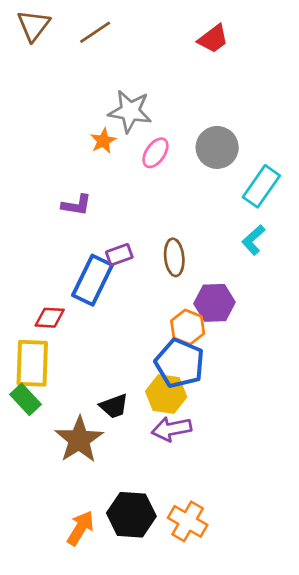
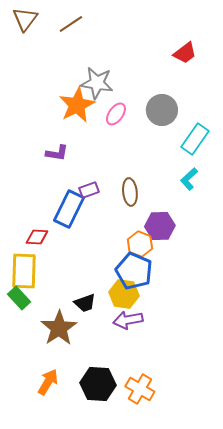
red trapezoid: (213, 39) -> (185, 53), moved
orange star: (103, 141) -> (77, 105), size x1.8
orange arrow: (80, 528) -> (48, 382), moved

